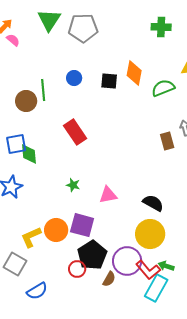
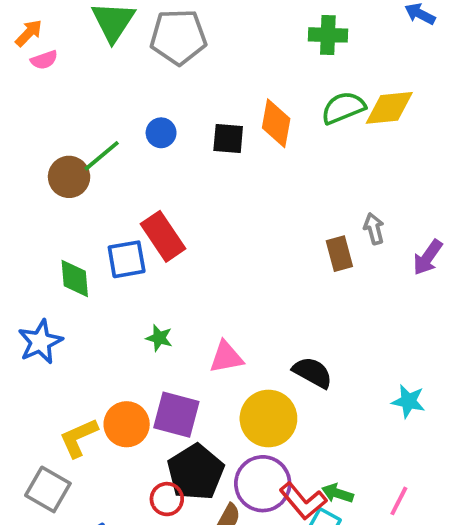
pink semicircle: (13, 40) -> (44, 60), turned 120
green semicircle: (163, 88) -> (343, 108), moved
green line: (43, 90) -> (102, 156), turned 55
blue square: (16, 144) -> (127, 259), moved
yellow circle: (150, 234) -> (268, 418), moved

